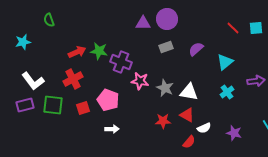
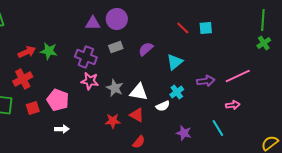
purple cross: (121, 62) -> (86, 57), moved
white semicircle: (204, 128) -> (163, 106), moved

